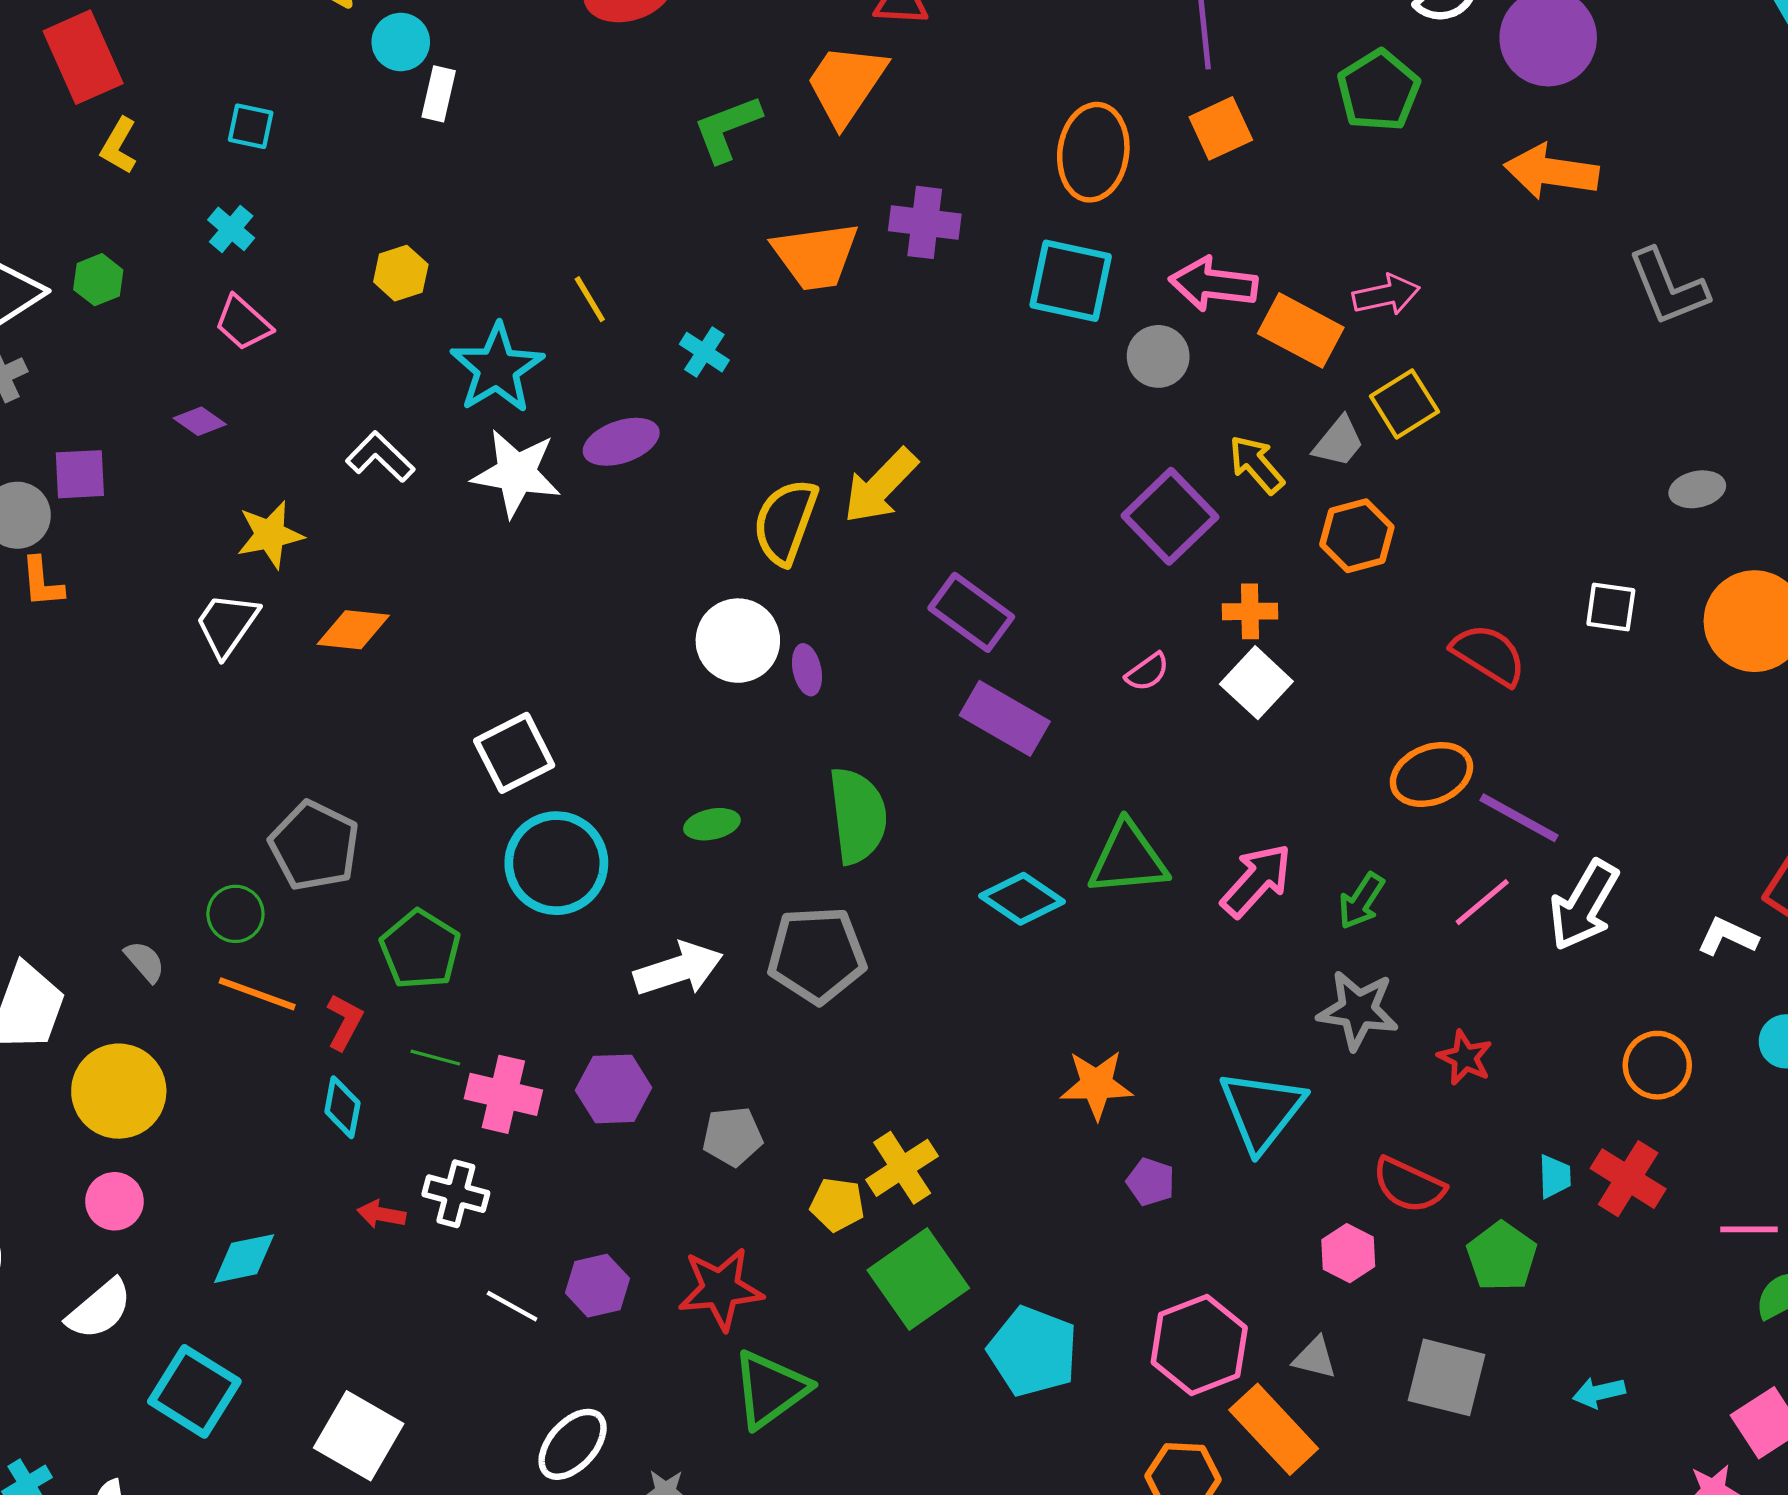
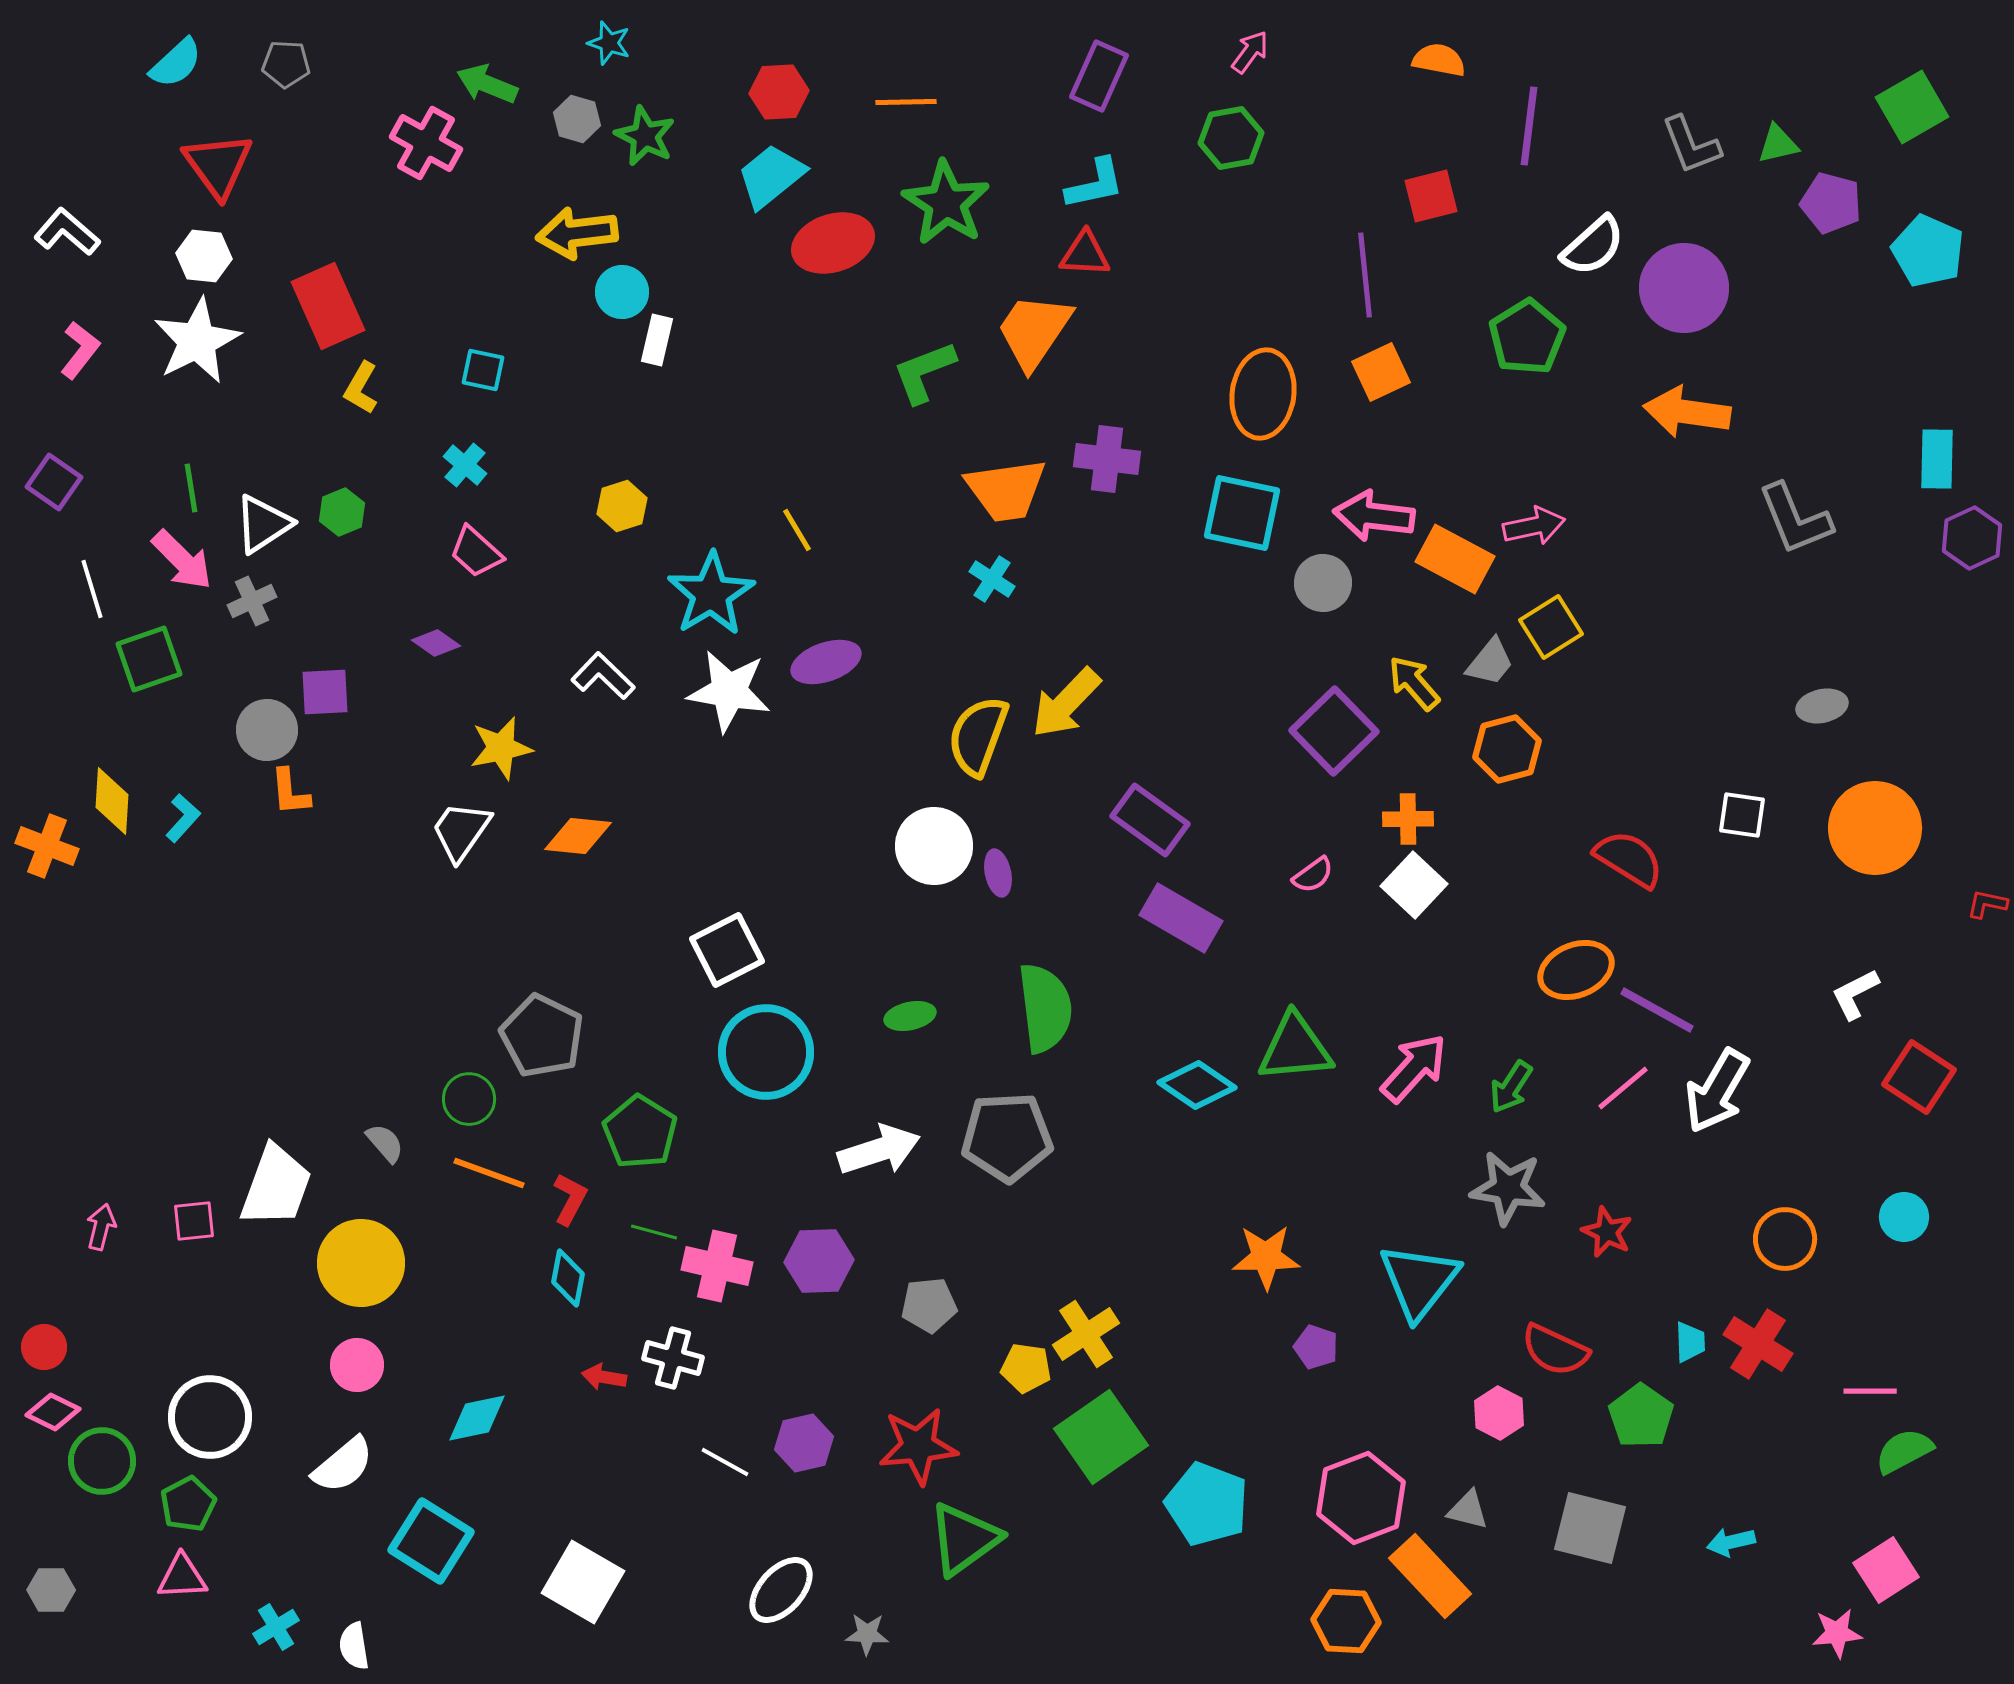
cyan cross: (704, 352) -> (992, 579), moved
white L-shape: (1728, 937) -> (1855, 994), moved, turned -52

